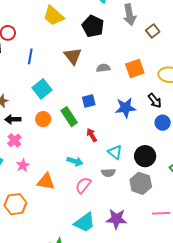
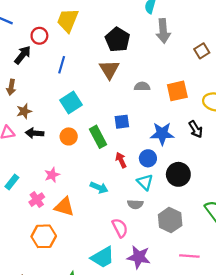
gray arrow: (130, 15) -> (163, 31), moved
yellow trapezoid: (54, 16) -> (68, 20), moved, turned 65
black pentagon: (93, 26) -> (118, 40), moved
blue circle: (163, 123) -> (148, 158), moved
pink cross: (14, 140) -> (37, 200), moved
black circle: (145, 156) -> (178, 174), moved
pink star: (23, 165) -> (52, 175), moved
pink semicircle: (83, 185) -> (120, 228), moved, turned 108
orange hexagon: (15, 204) -> (44, 236), moved

